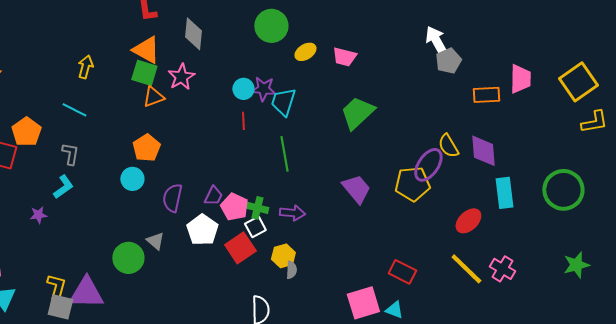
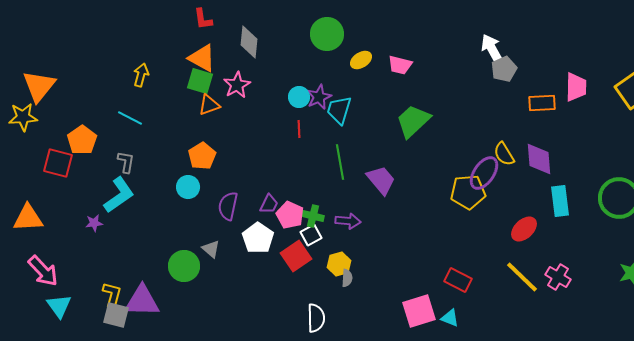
purple star: (263, 89) -> (319, 97), turned -30
cyan L-shape: (63, 187) -> (119, 195), size x1.5
purple trapezoid: (356, 189) -> (381, 180), moved

